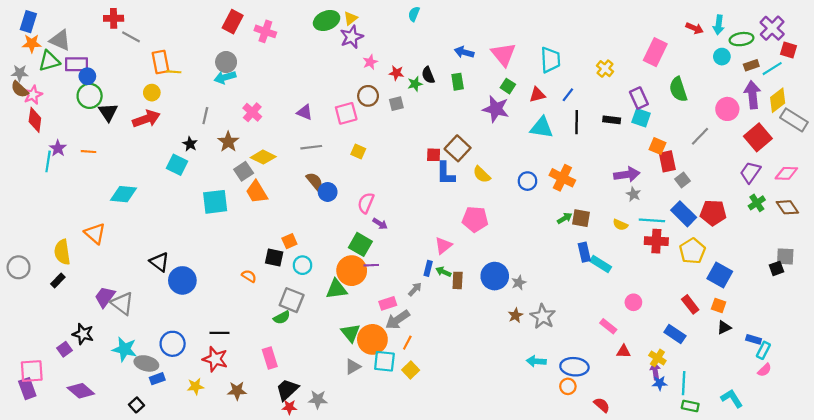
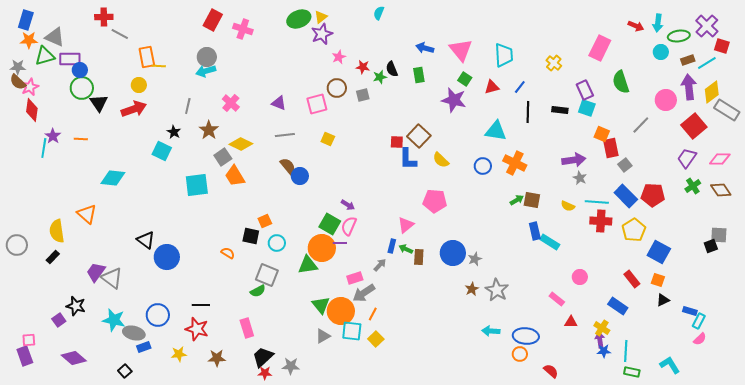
cyan triangle: (542, 128) -> (496, 131), moved
pink semicircle: (366, 203) -> (349, 226), moved
pink square: (32, 371) -> (29, 340), size x0.6

